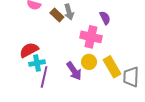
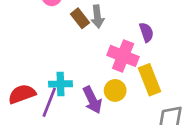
red semicircle: (29, 50) -> (22, 94), moved
cyan cross: (37, 63) -> (60, 84), moved
yellow rectangle: (112, 67) -> (150, 80), moved

